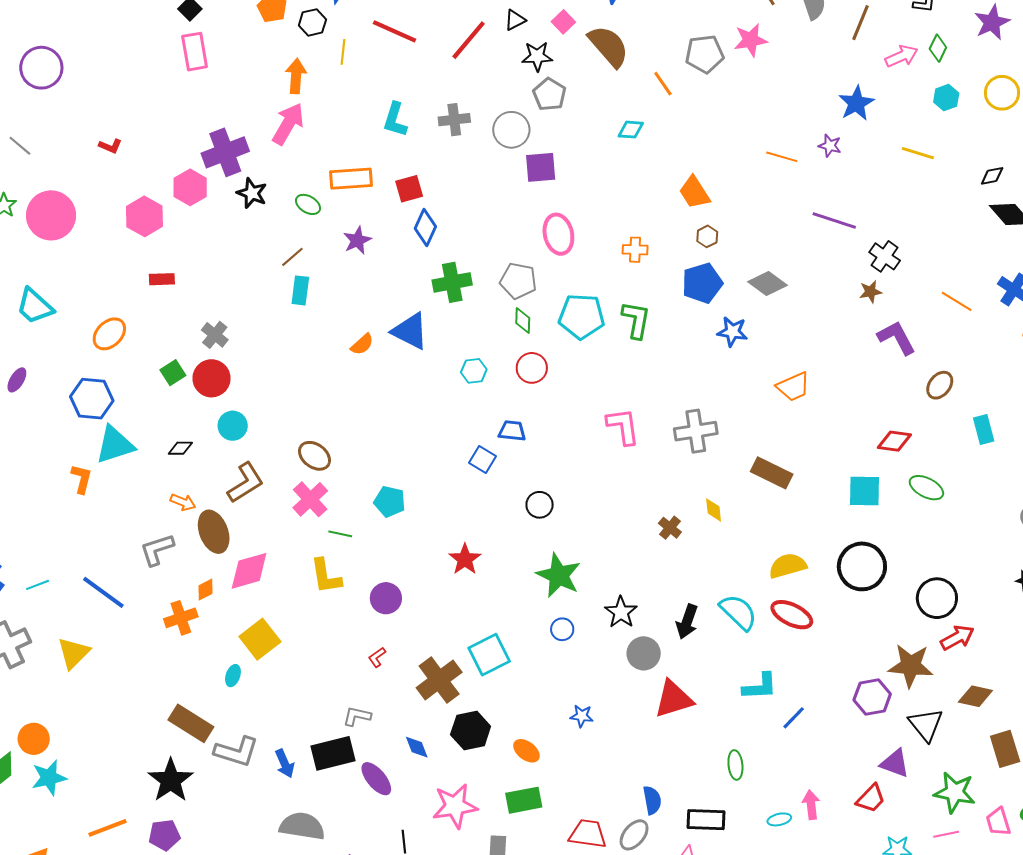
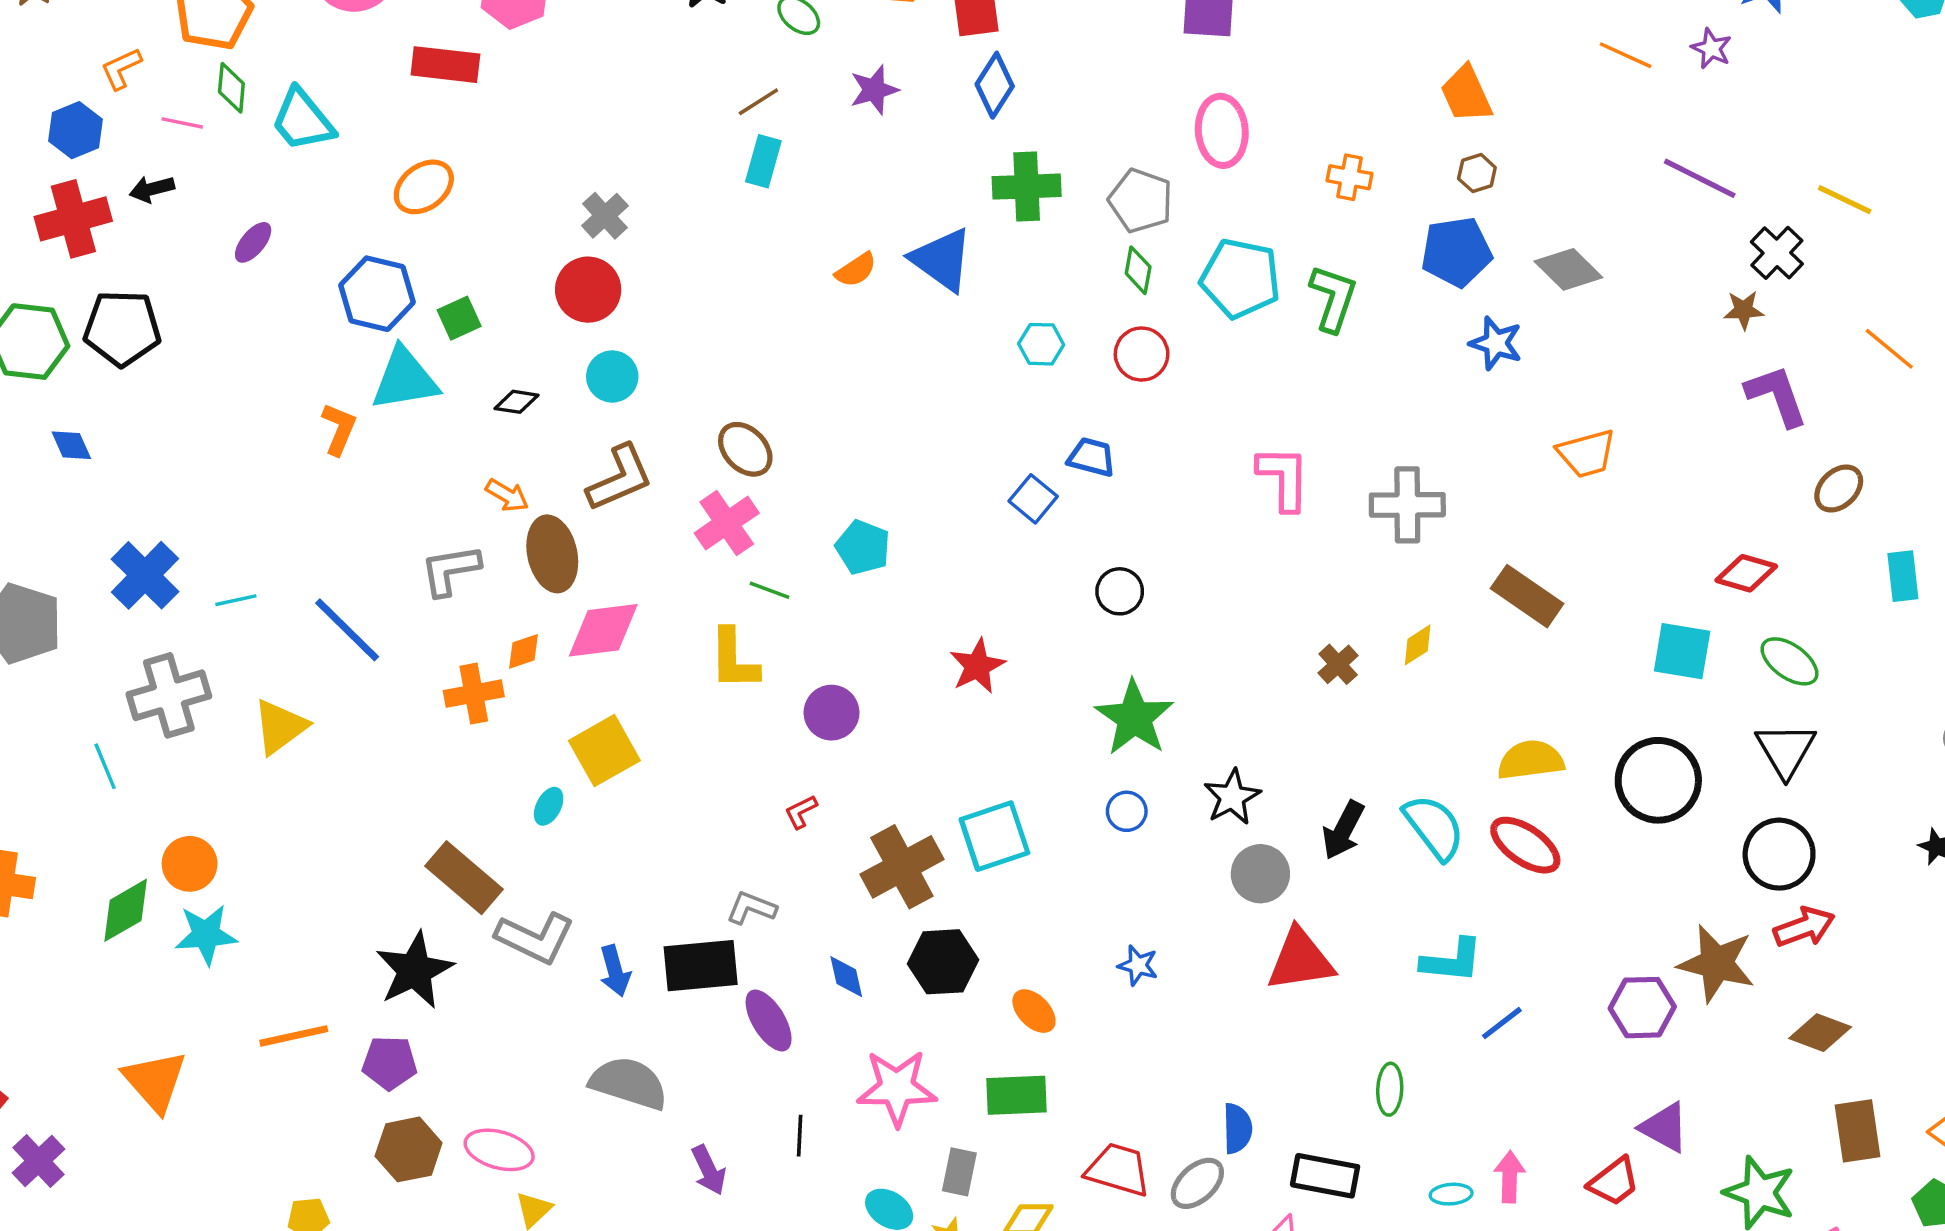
yellow line: (918, 153) -> (1845, 200), moved
red rectangle: (162, 279) -> (445, 65), moved, size x1.5
green square: (173, 373) -> (459, 318), moved
yellow diamond: (714, 510) -> (1418, 645), turned 55
black triangle: (926, 725) -> (1786, 750), moved

